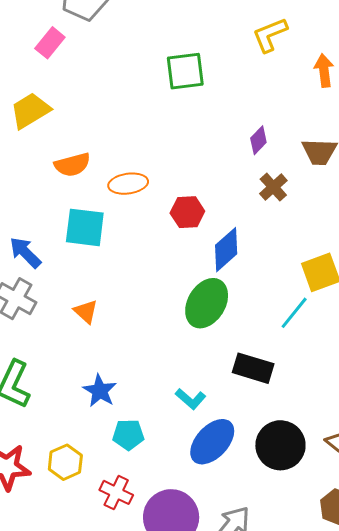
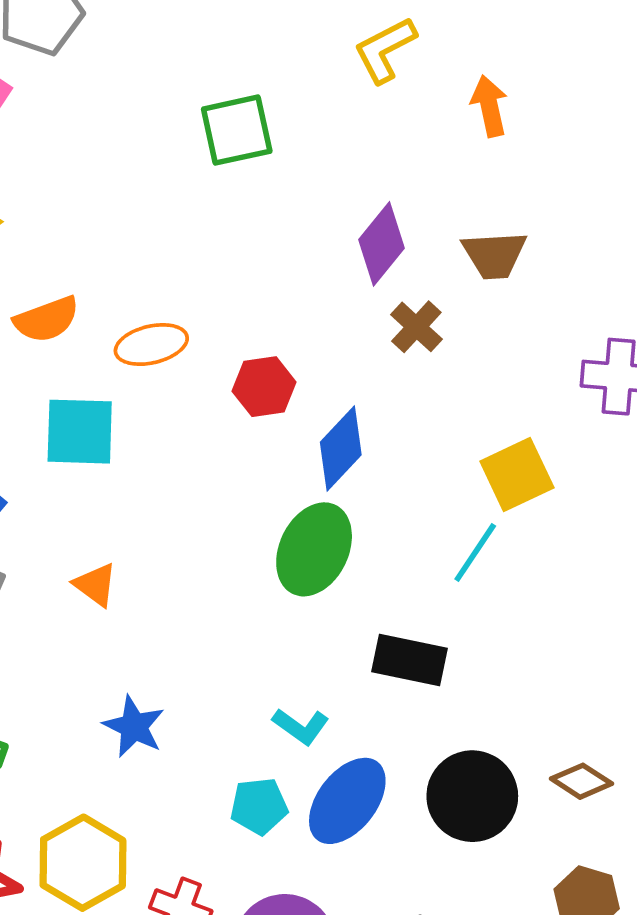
purple diamond: (258, 140) -> (381, 244), size x1.5
cyan pentagon: (128, 435) -> (259, 806), moved
yellow hexagon: (65, 462) -> (83, 863), size x1.4

